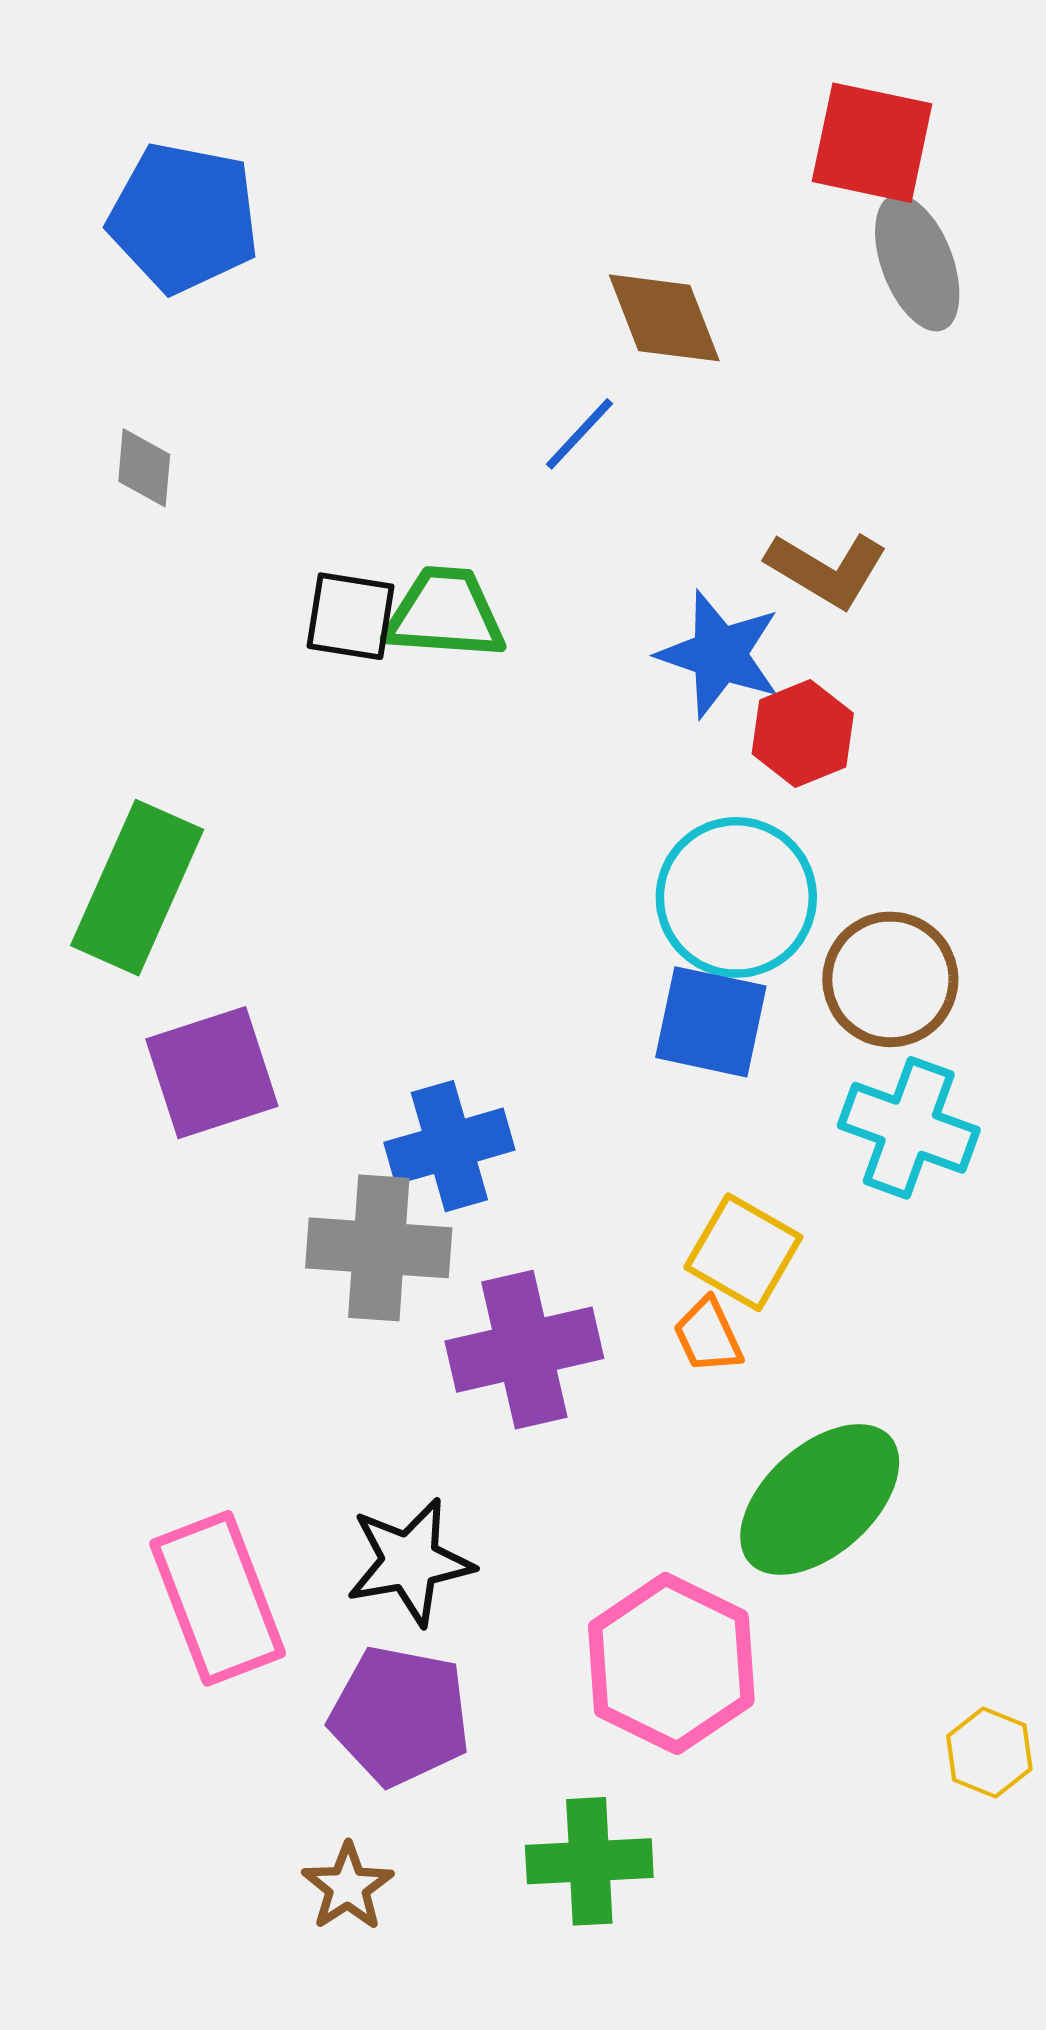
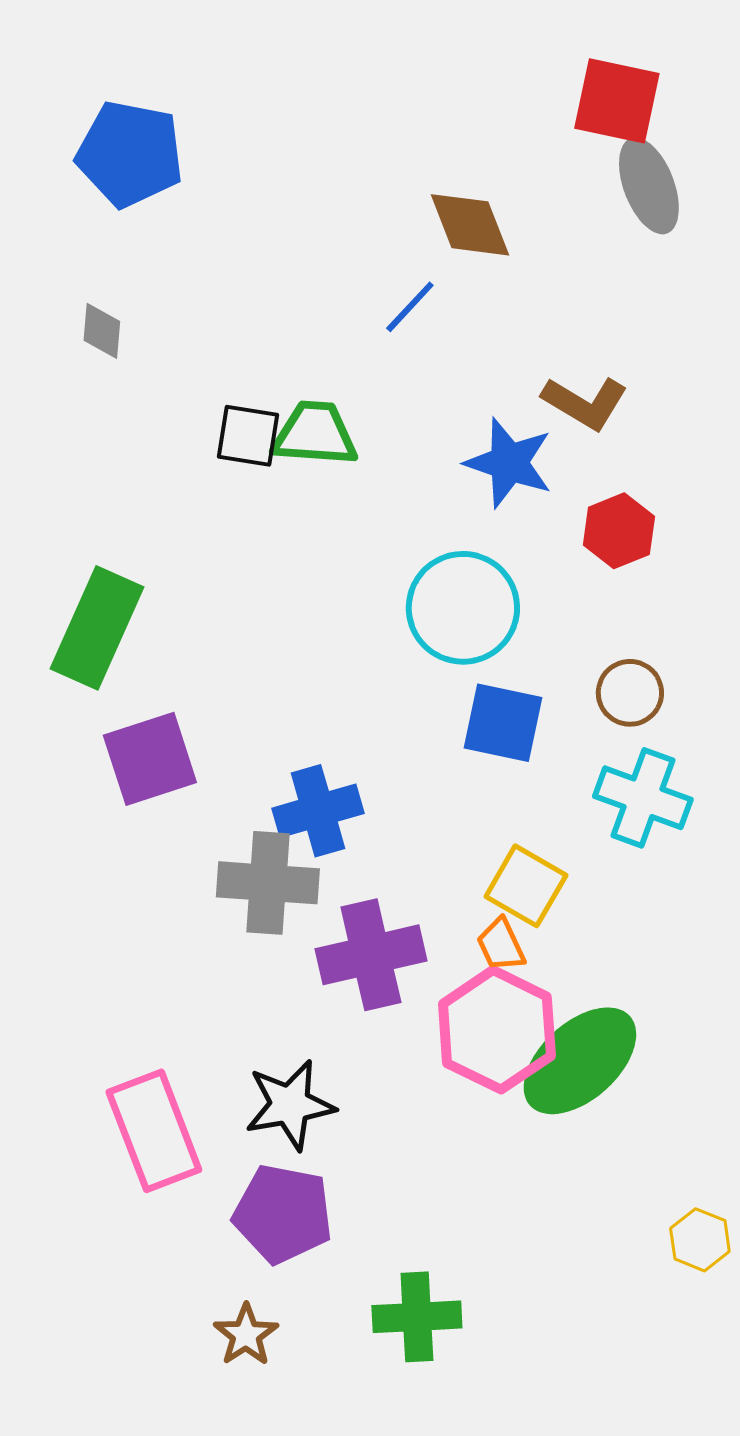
red hexagon: (803, 733) -> (619, 531), moved
cyan circle: (736, 897) -> (463, 608), moved
brown circle: (890, 979) -> (630, 693), size x0.7
pink hexagon: (671, 1663) -> (497, 1030), moved

